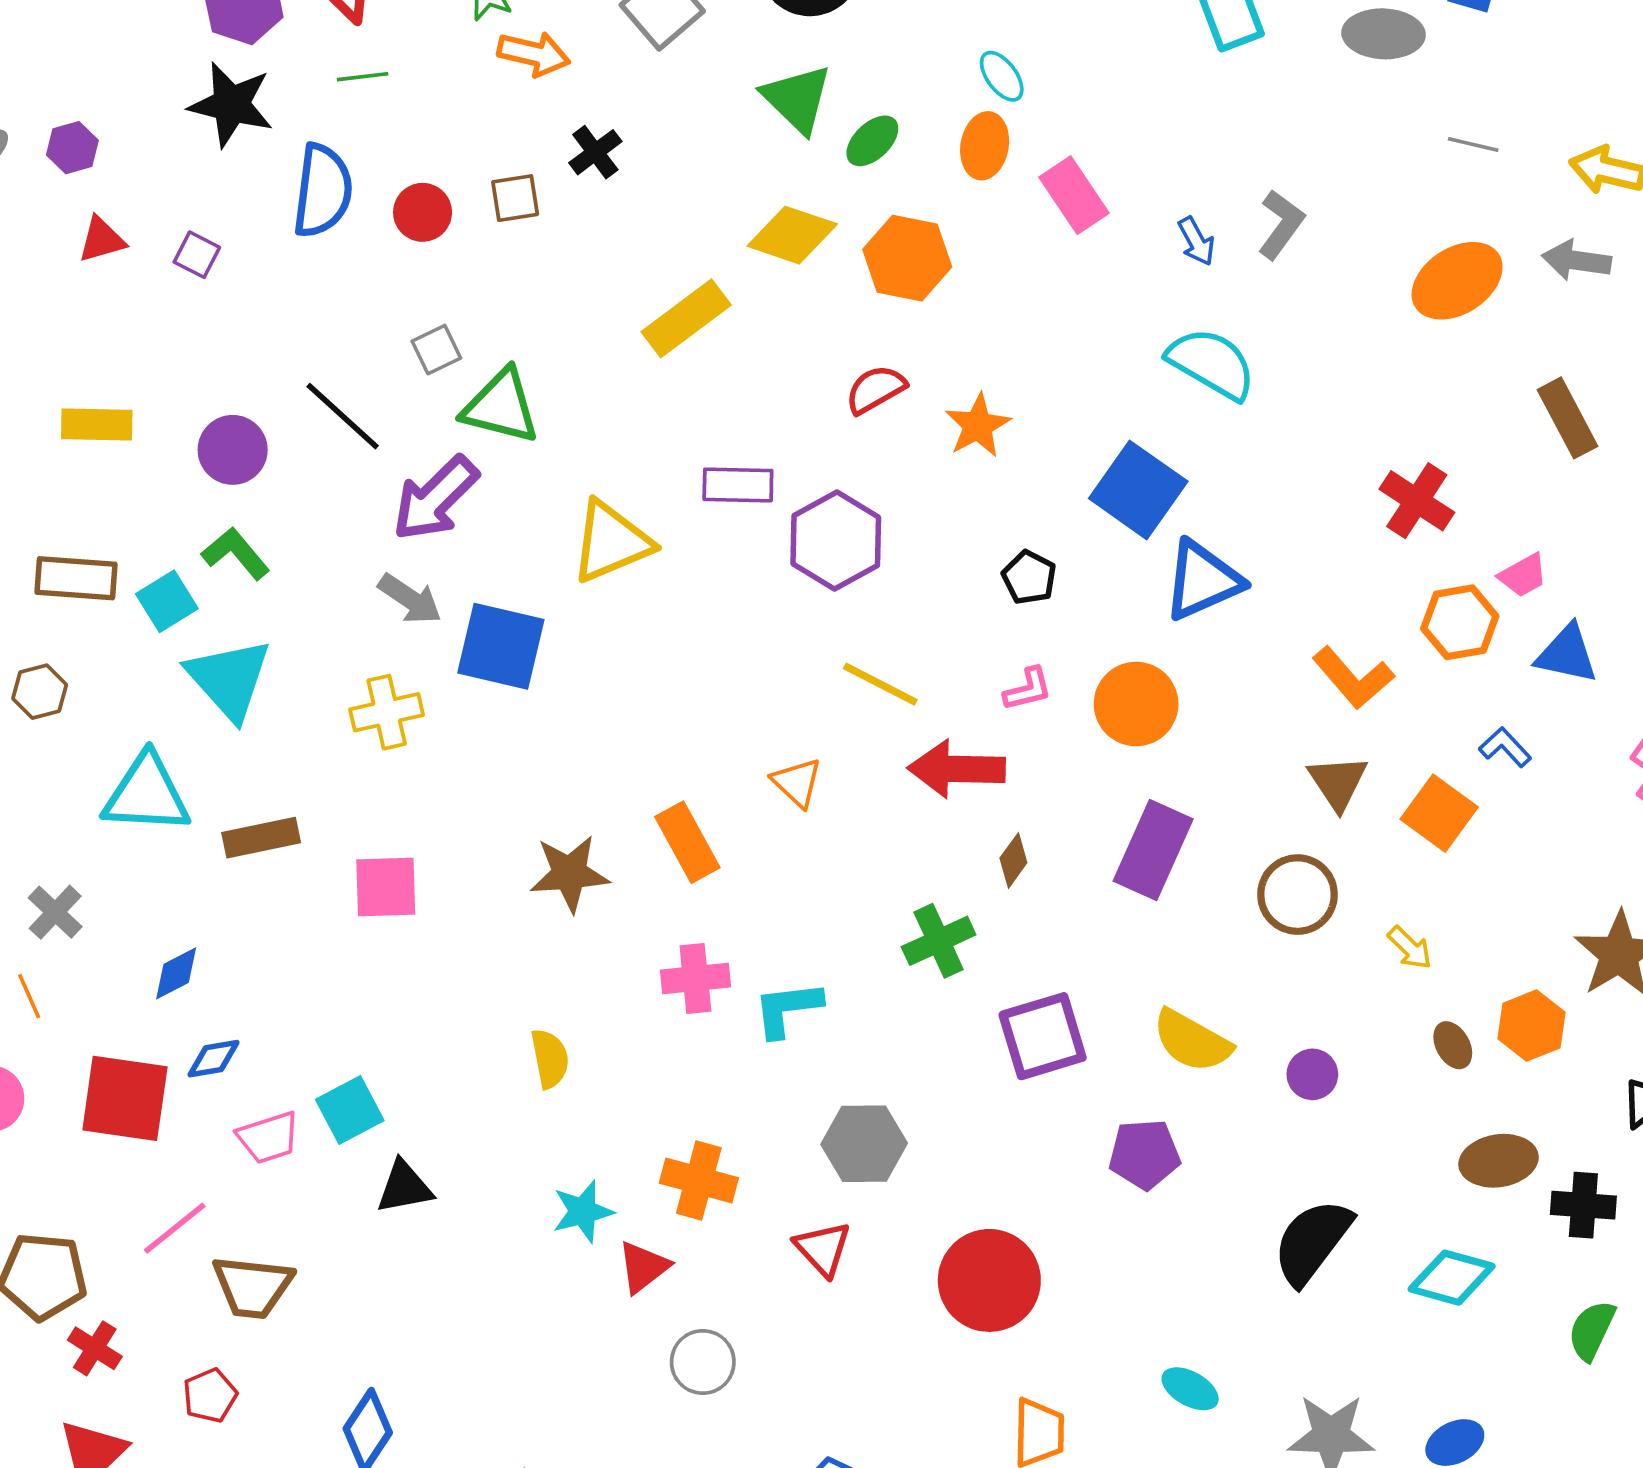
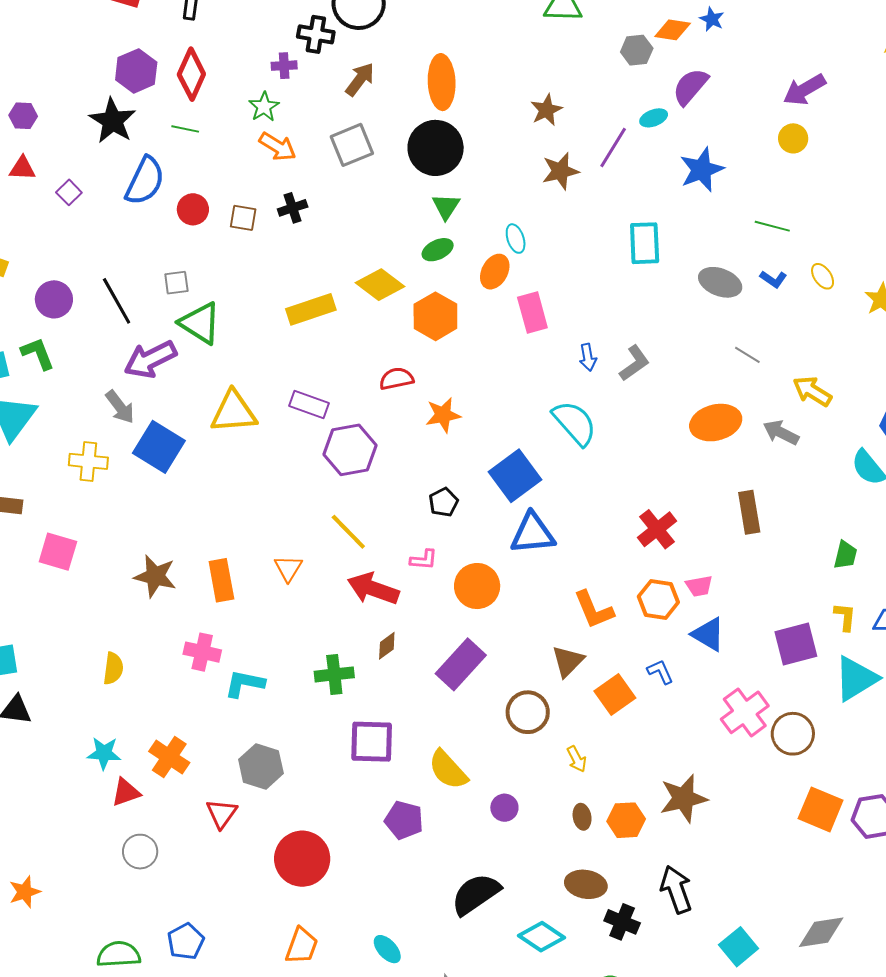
green triangle: (797, 99) -> (446, 206), moved, size x0.7

